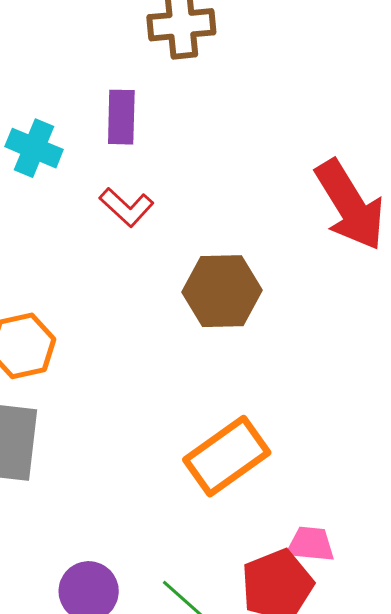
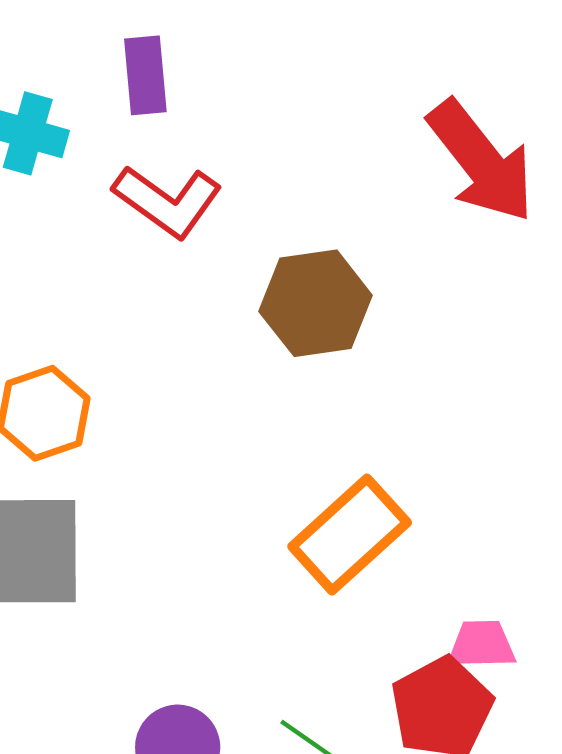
red L-shape: (127, 207) -> (168, 201), size x1.4

